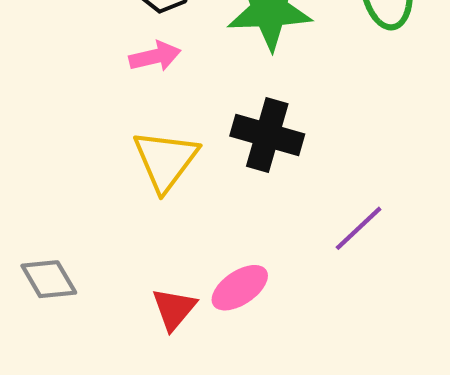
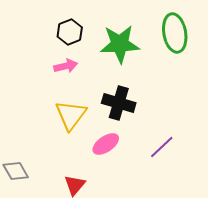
pink ellipse: (240, 288) -> (106, 144), moved

